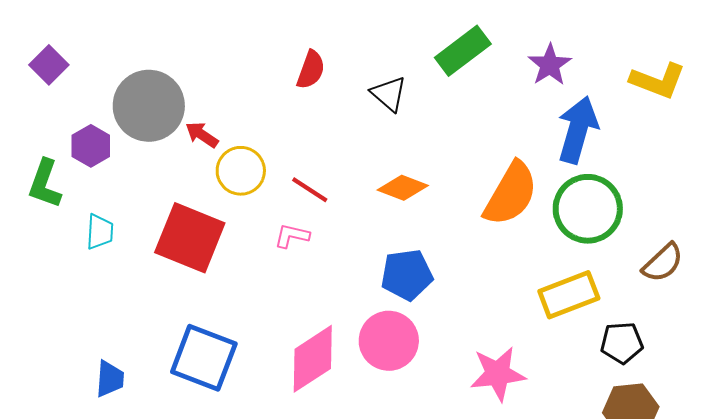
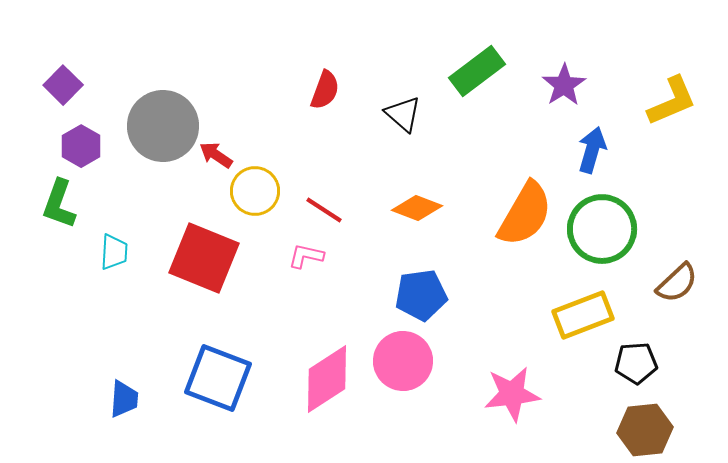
yellow L-shape: (658, 81) -> (672, 101), turned -44
blue arrow: (578, 130) -> (592, 150), size x0.7
purple hexagon: (91, 146) -> (81, 146), moved

